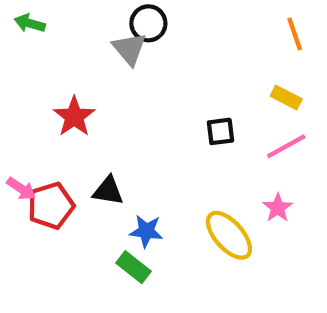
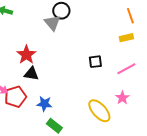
yellow rectangle: (286, 98) -> (126, 38), moved, turned -40
black triangle: (108, 191) -> (31, 74), moved
blue star: (146, 231) -> (44, 104), moved

